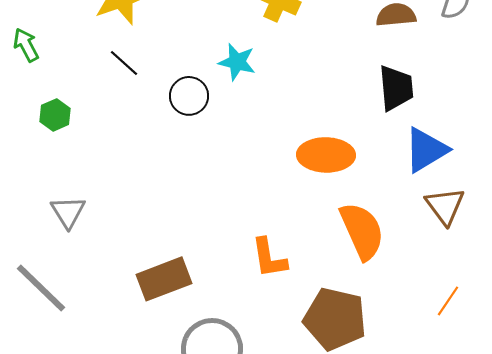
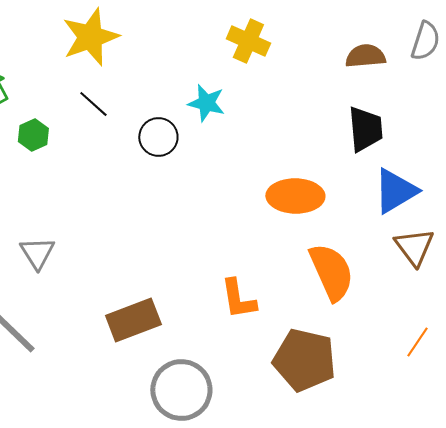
green hexagon: (55, 115) -> (33, 135), moved

